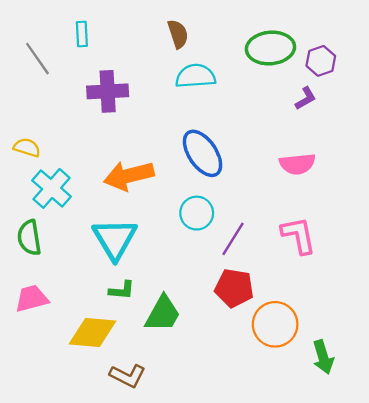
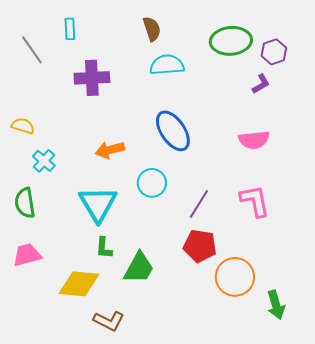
orange arrow: (129, 176) -> (110, 150), size x0.7
cyan cross: (52, 188) -> (44, 161), size x0.7
cyan circle: (197, 213) -> (152, 183), moved
green L-shape: (122, 290) -> (104, 248), turned 90

